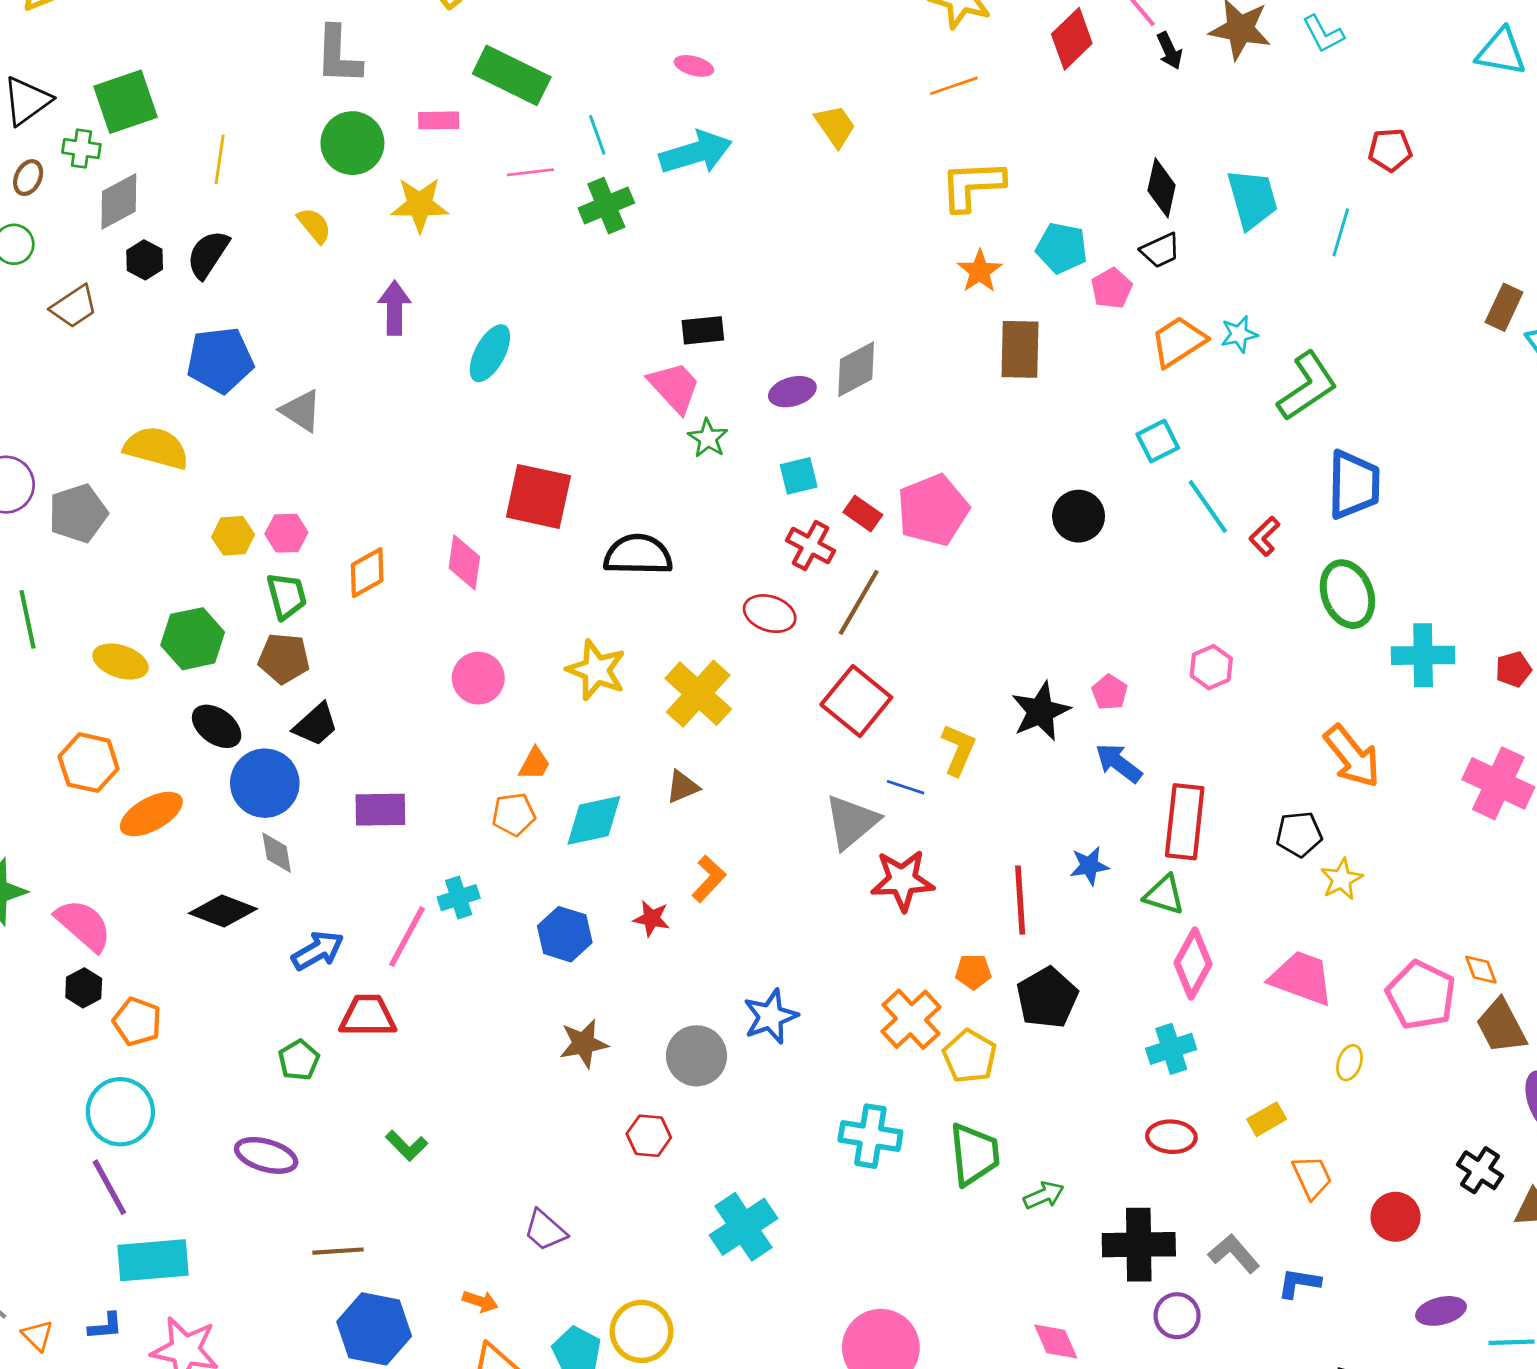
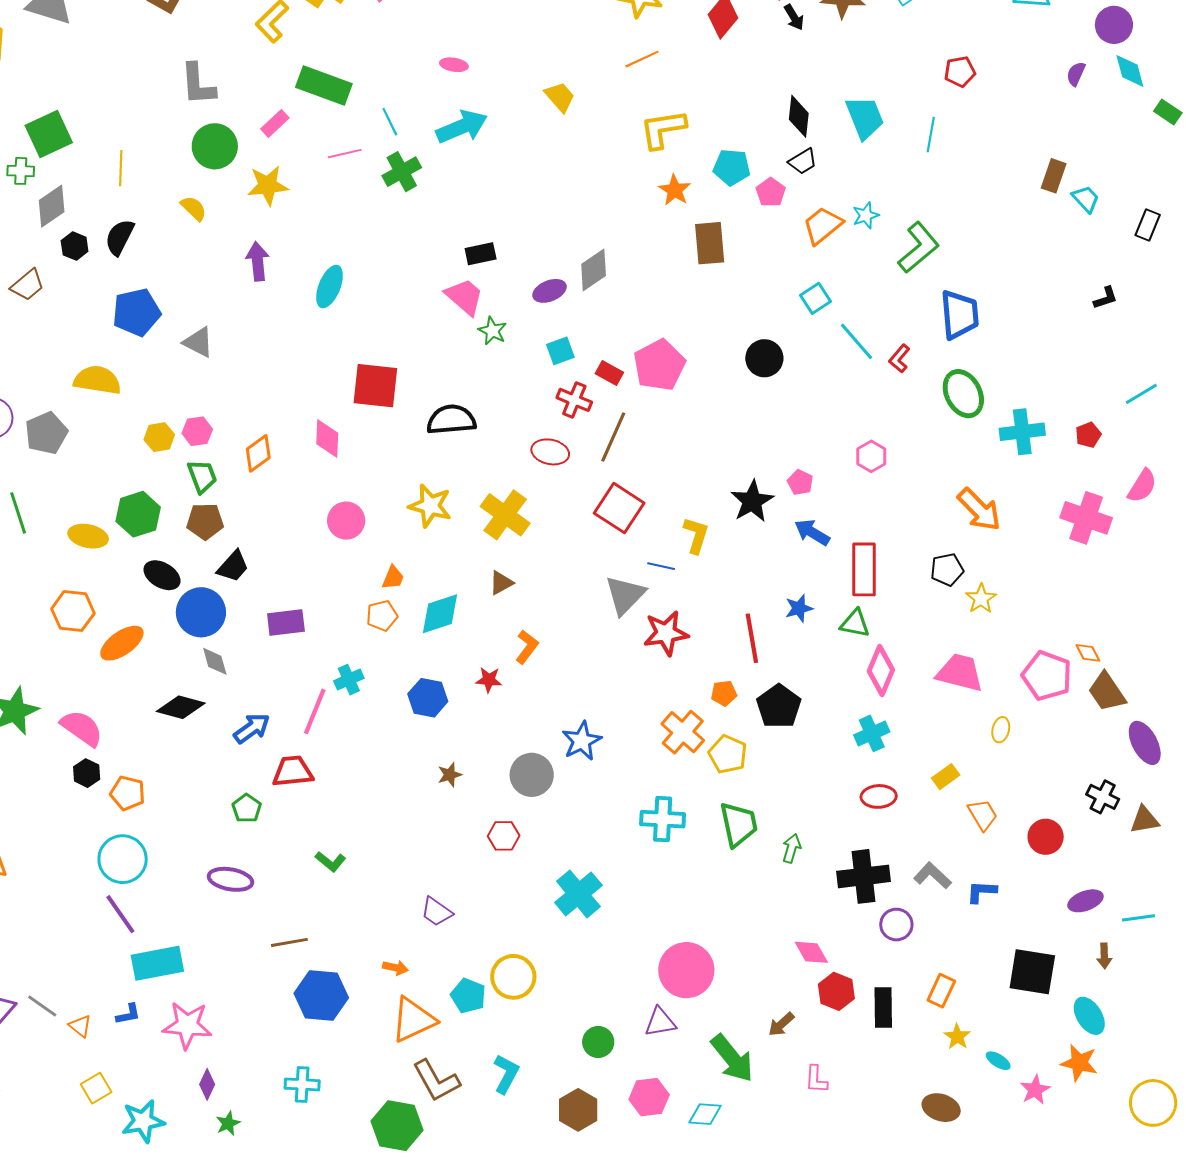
pink rectangle: (439, 120) -> (275, 123), turned -36
brown star: (584, 1044) -> (450, 775), size x0.7
green arrow: (1044, 1195) -> (792, 848), turned -44

